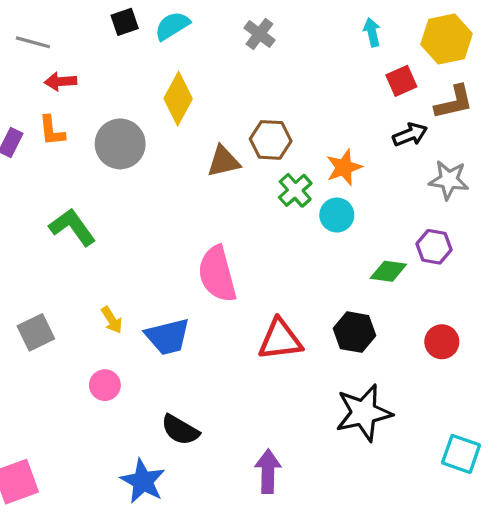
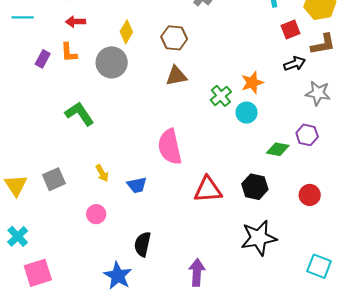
yellow diamond: (178, 99) -> (126, 32), moved, size x0.7
brown hexagon: (271, 140) -> (174, 38), moved
blue trapezoid: (168, 337) -> (137, 185), size x0.7
black semicircle: (180, 430) -> (142, 244), turned 70

